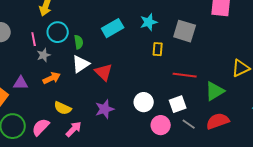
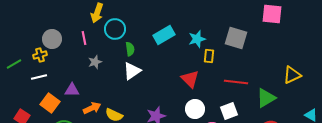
cyan star: (149, 22) -> (197, 39), moved
cyan circle: (58, 32) -> (115, 29), moved
pink line: (34, 39) -> (84, 38), moved
red triangle: (104, 72) -> (190, 79), moved
orange arrow: (52, 78) -> (92, 108), moved

